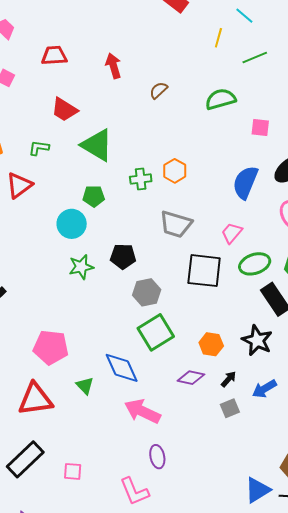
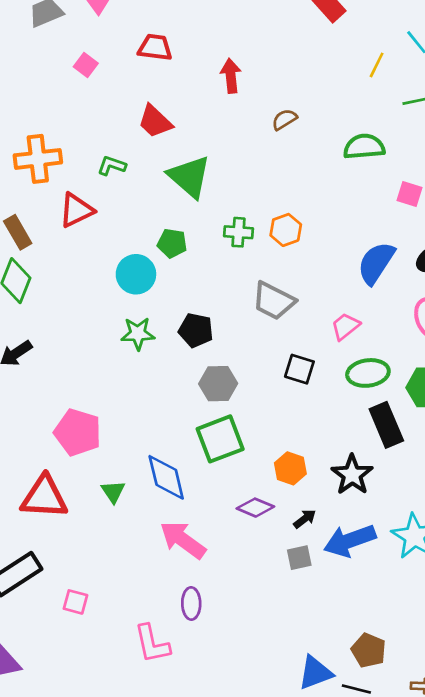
black square: (204, 271) -> (299, 369), size x0.6
blue arrow: (264, 389) -> (350, 541), size x1.5

